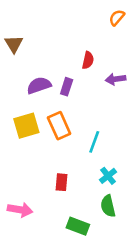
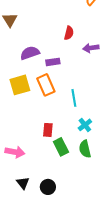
purple rectangle: (67, 87) -> (53, 62), moved, turned 64
cyan line: (94, 142) -> (74, 98), turned -30
green rectangle: (78, 226) -> (61, 147), moved, turned 42

